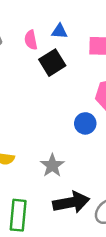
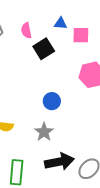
blue triangle: (59, 31) -> (61, 23), moved
blue circle: (85, 123) -> (52, 101), moved

